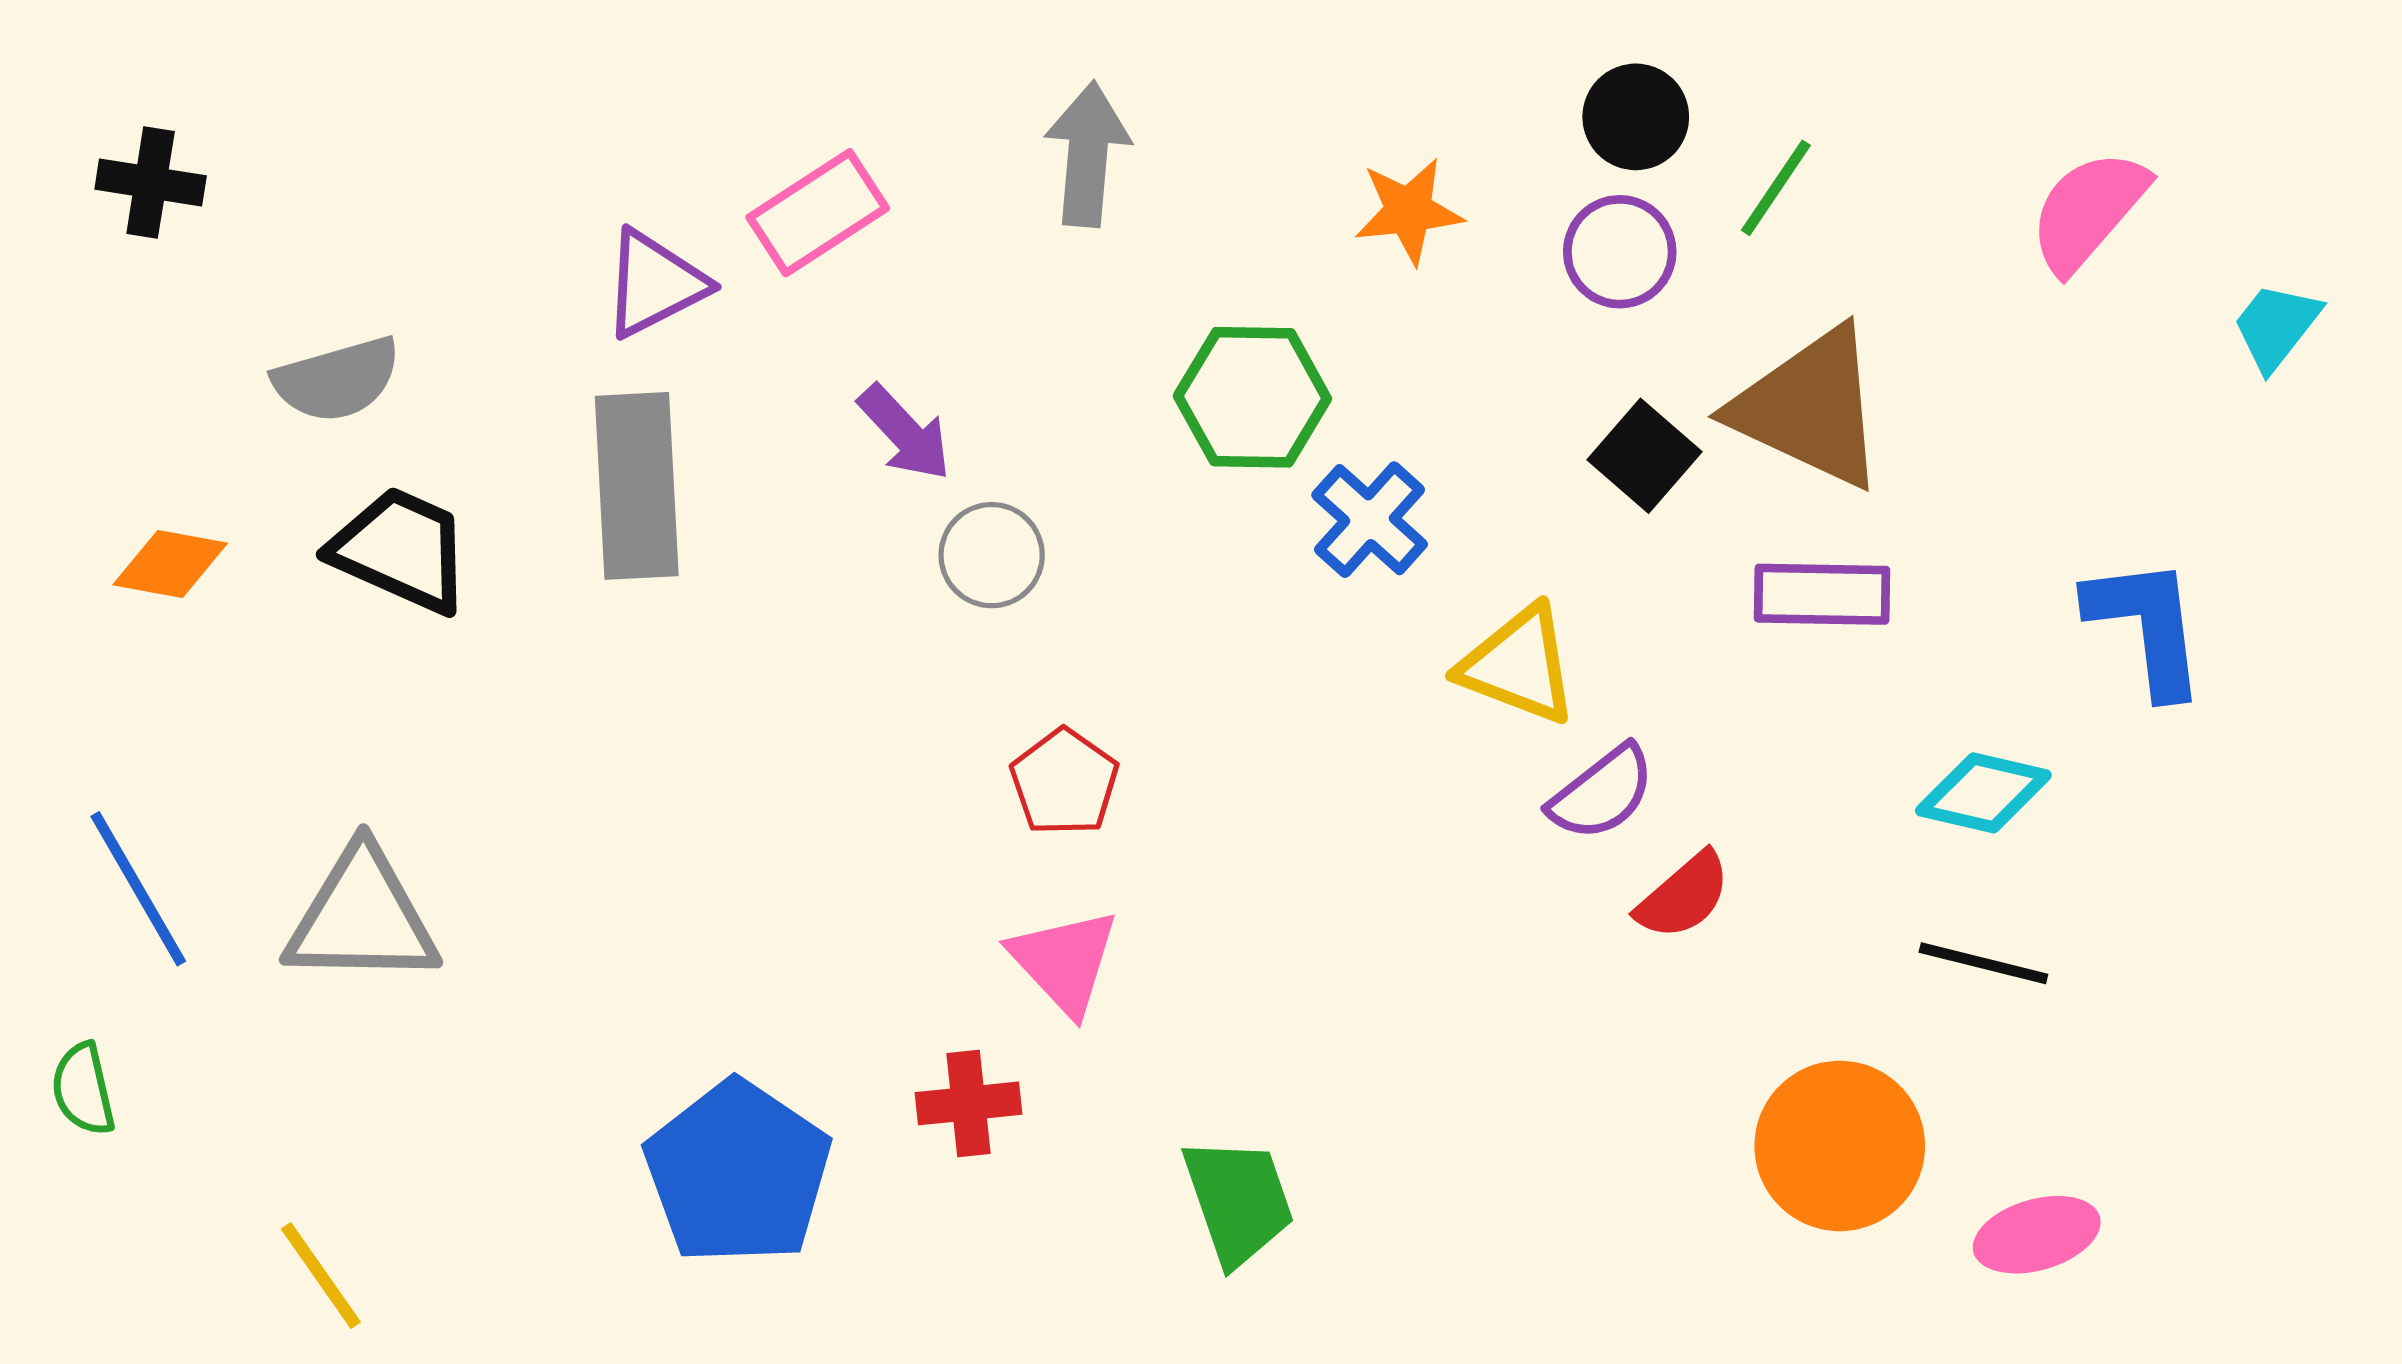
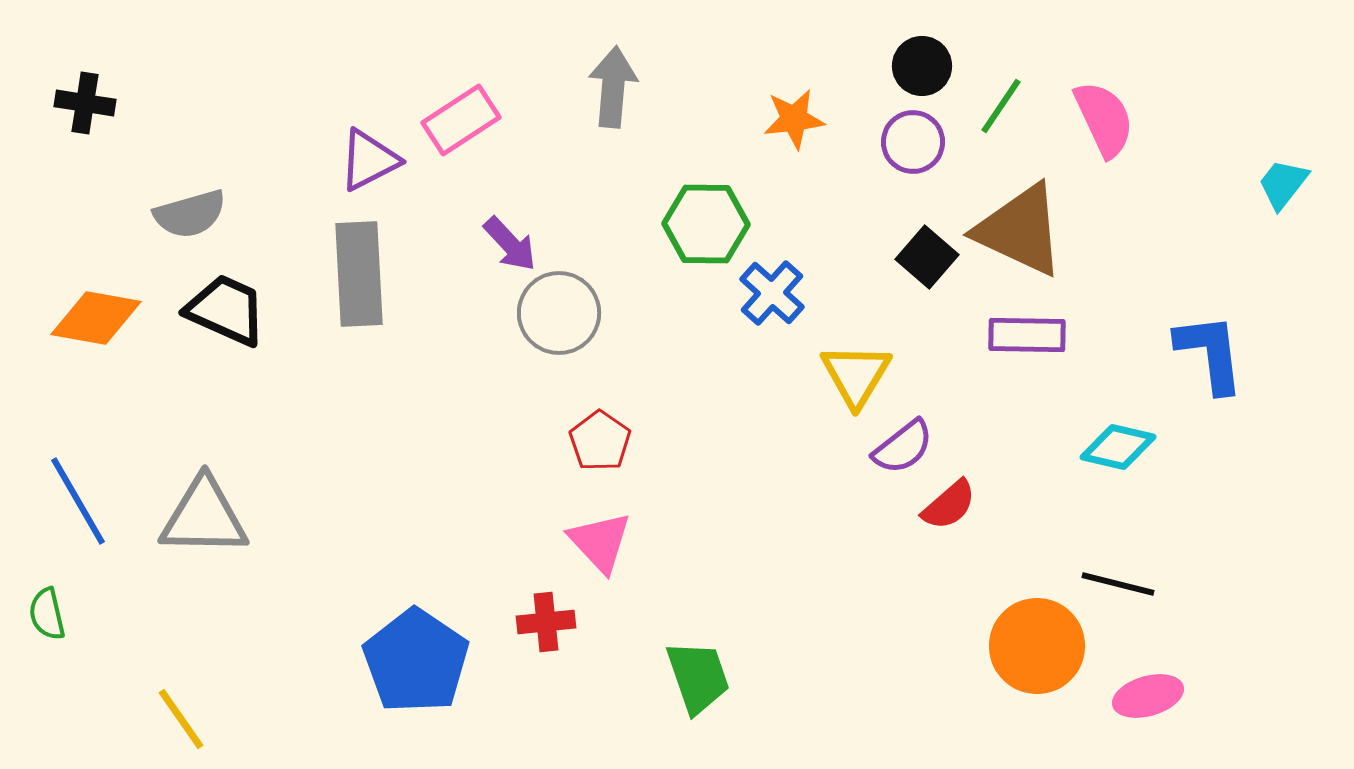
pink semicircle: (2088, 211) -> (1104, 119), moved, turned 114
gray circle: (992, 555) -> (559, 313), size x1.4
orange diamond: (170, 564) -> (96, 318), size x1.4
yellow triangle: (1519, 665) -> (856, 375), turned 40
black line: (1983, 963) -> (1118, 584), moved

